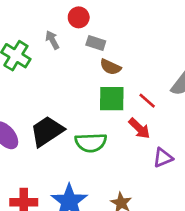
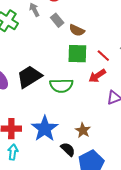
gray rectangle: (96, 43) -> (57, 20), moved, turned 32
red arrow: (139, 128) -> (97, 76), turned 102

